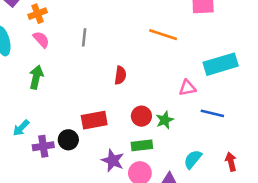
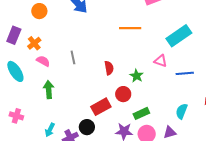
gray line: (84, 37) -> (73, 57), moved
pink triangle: (187, 88) -> (161, 61), turned 48
red circle: (141, 116) -> (123, 94), moved
green star: (165, 120) -> (137, 76), moved

